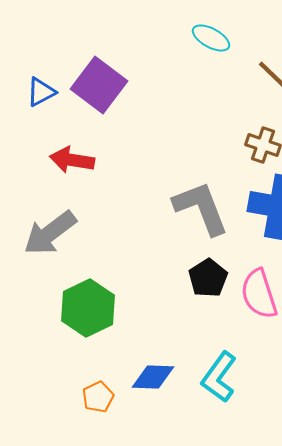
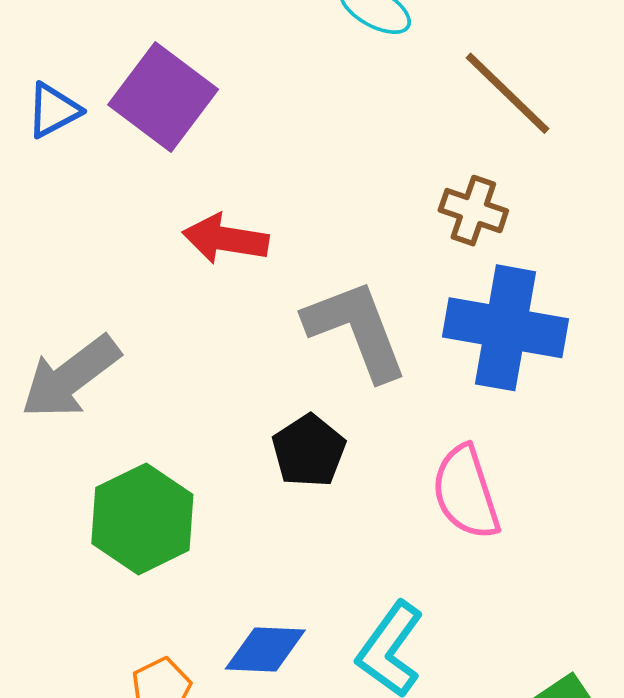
red arrow: (72, 160) -> (226, 239), moved
black pentagon: (208, 278) -> (309, 451), moved

